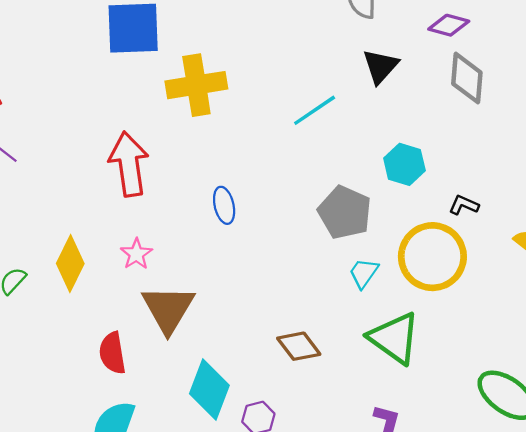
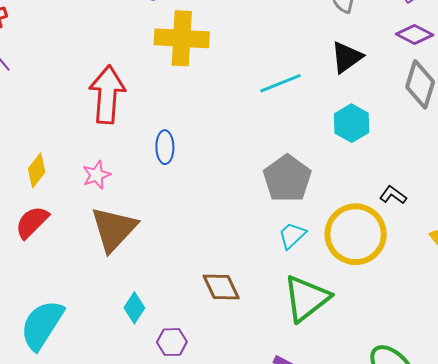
cyan hexagon: (404, 164) -> (352, 123), moved
blue ellipse: (224, 205) -> (165, 147), moved
yellow diamond: (70, 263) -> (37, 170), size x0.7
green triangle: (394, 338) -> (306, 298), turned 34
red semicircle: (112, 353) -> (32, 222), moved, turned 42
cyan diamond: (209, 390) -> (134, 308), size x0.6

